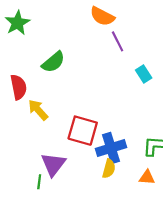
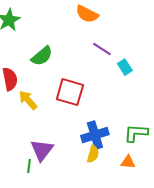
purple line: (118, 41) -> (102, 49), moved, turned -30
red square: (83, 131) -> (70, 92), moved

